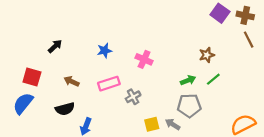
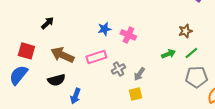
blue star: (104, 51) -> (104, 29), moved
brown arrow: (71, 81) -> (62, 55), size x1.6
gray pentagon: (189, 106) -> (196, 77), moved
gray arrow: (173, 124) -> (139, 74), moved, turned -88

